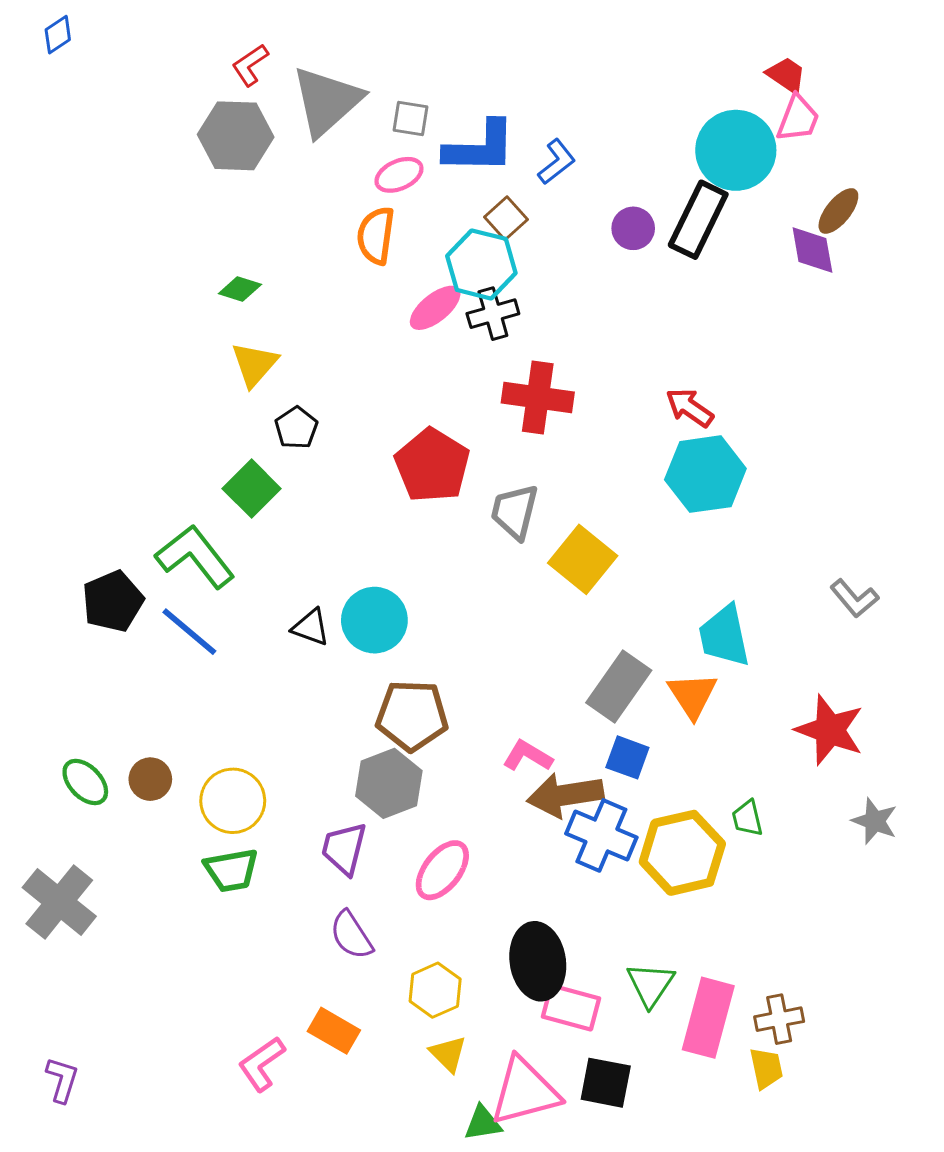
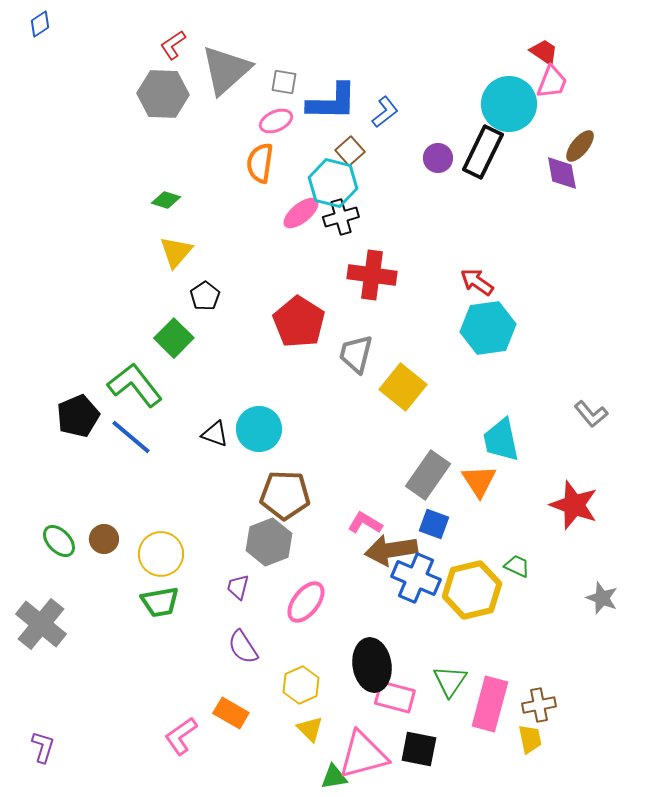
green trapezoid: (747, 818) -> (517, 566), turned 128
gray star: (875, 821) -> (602, 598), moved
purple trapezoid: (344, 848) -> (238, 587), size x0.7

